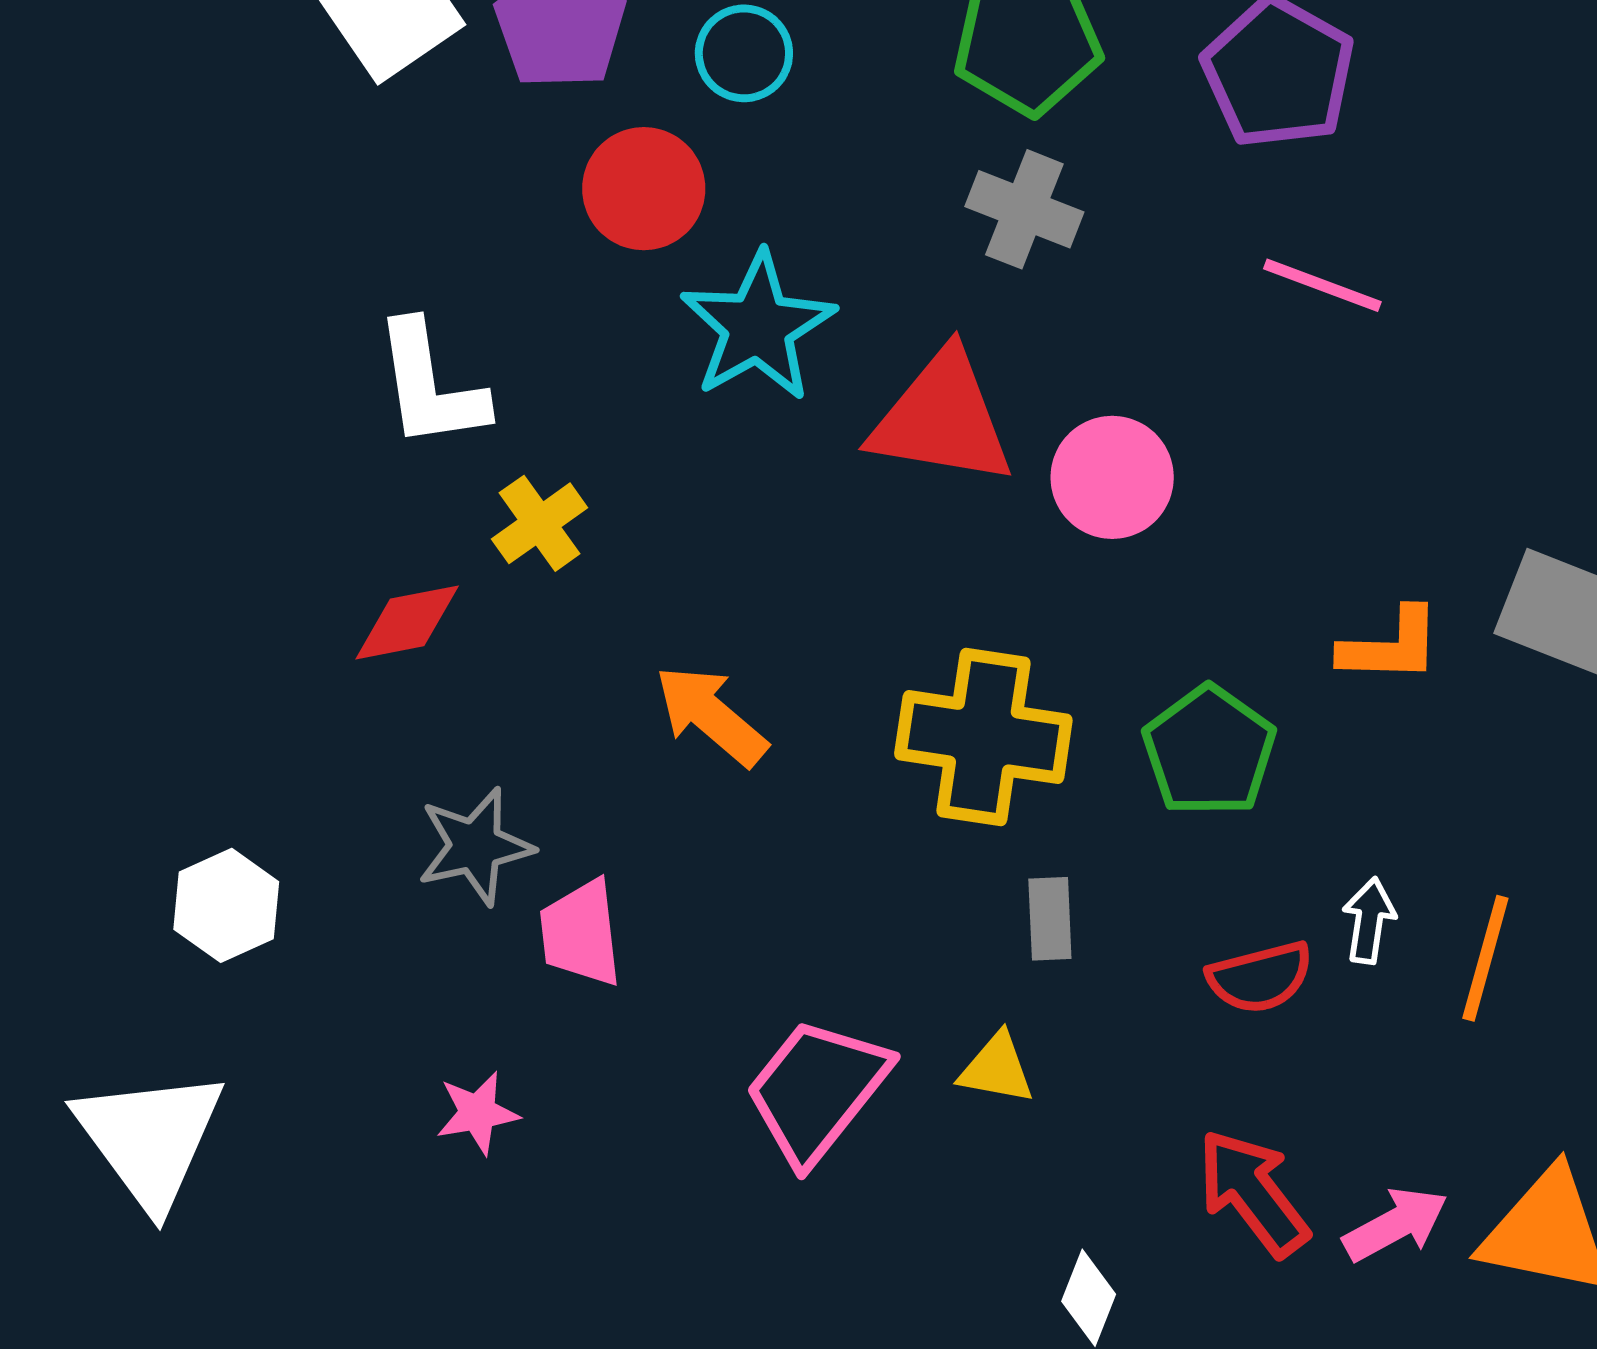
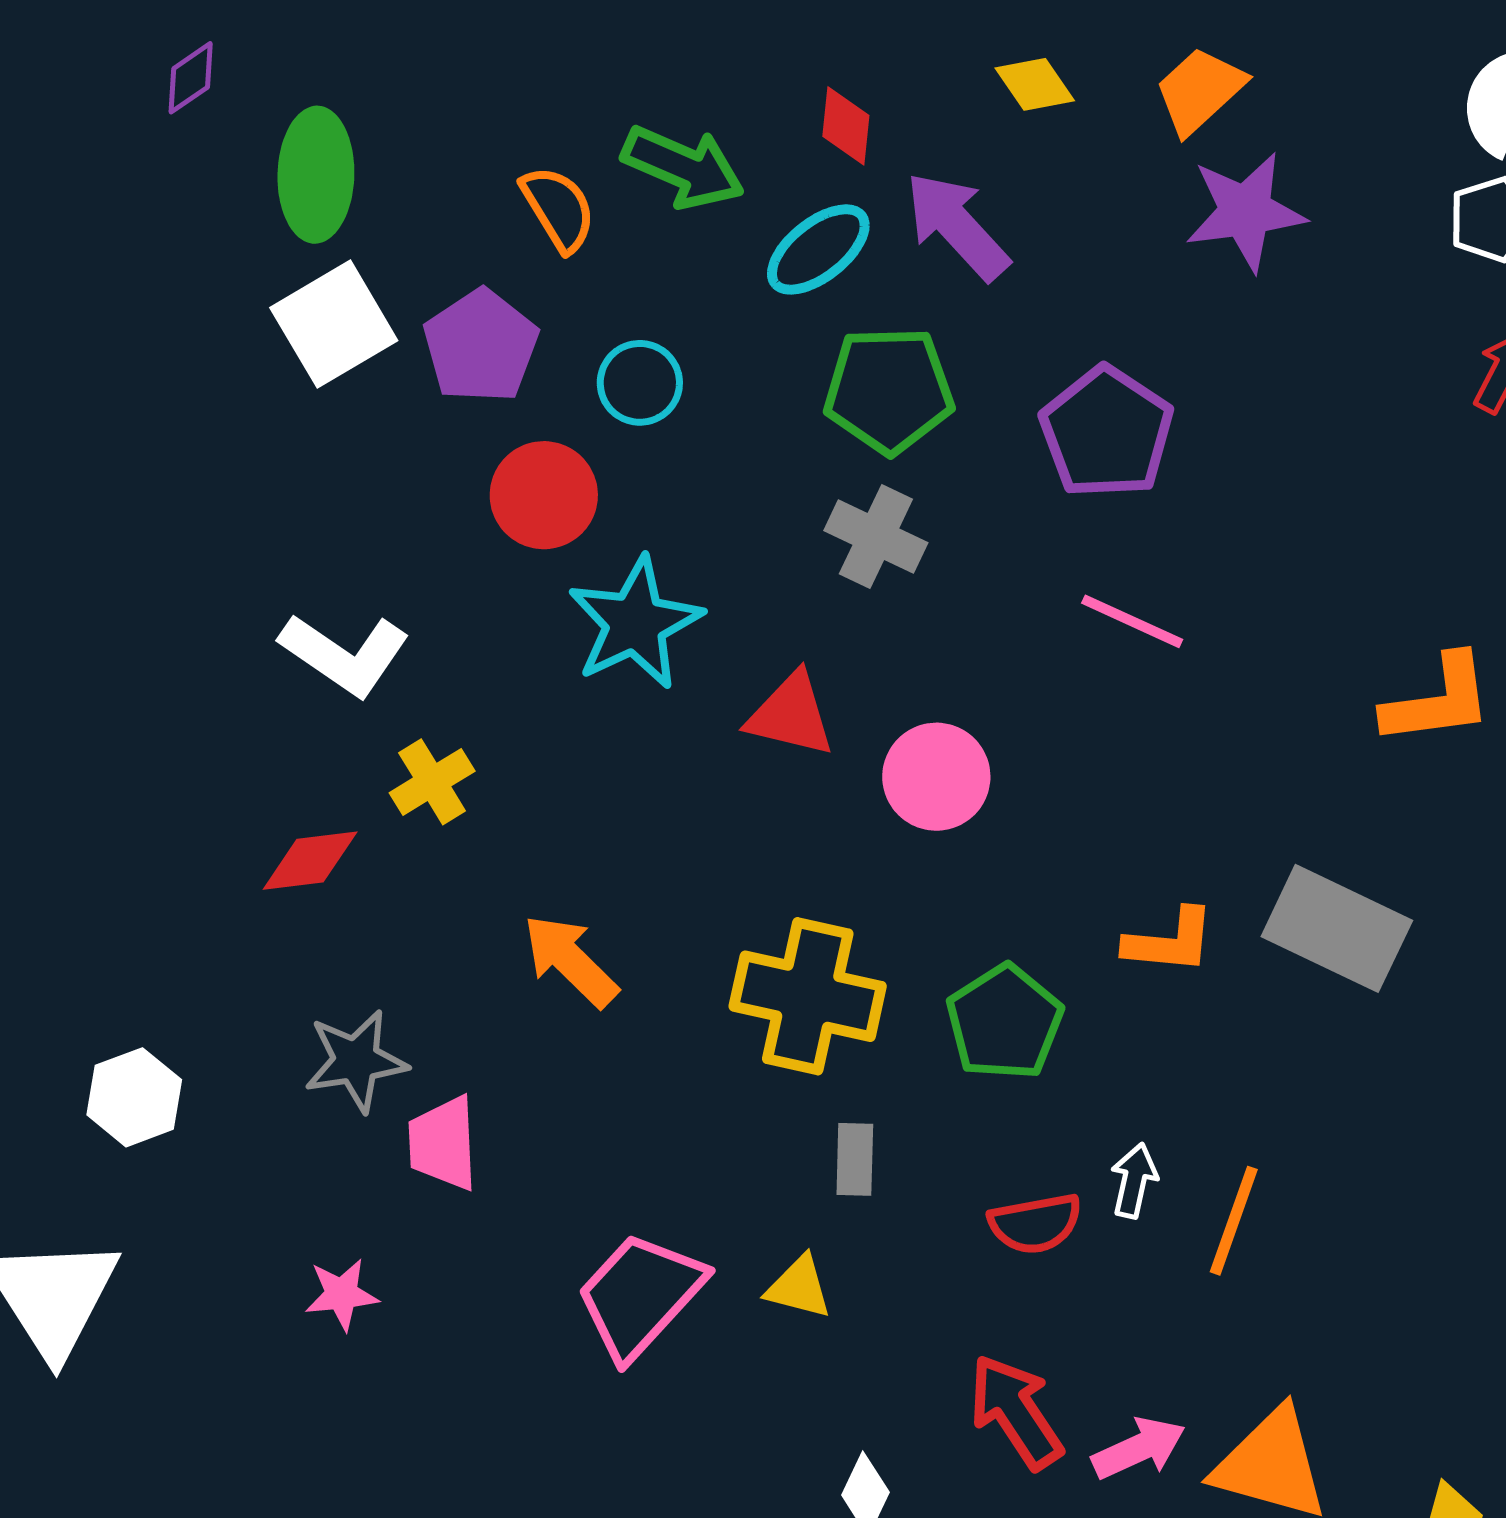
white L-shape: (430, 385) -> (345, 654), turned -51
red triangle: (942, 418) -> (791, 715), size x0.7

